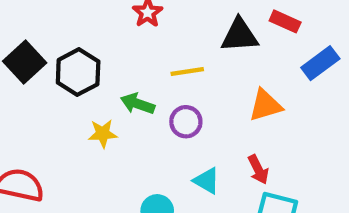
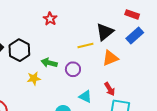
red rectangle: (285, 21) -> (132, 14), moved
black triangle: (239, 35) -> (105, 32), moved, turned -30
yellow line: (187, 72) -> (85, 46), moved

